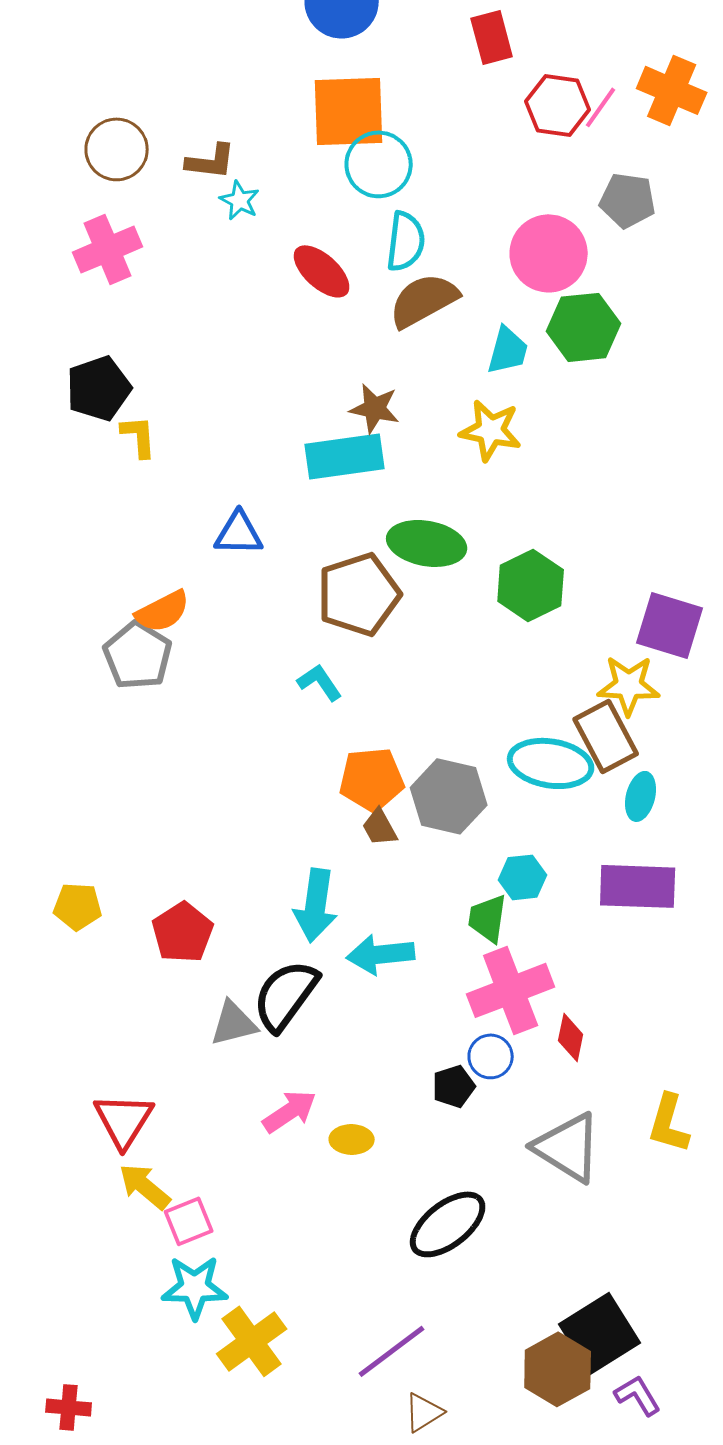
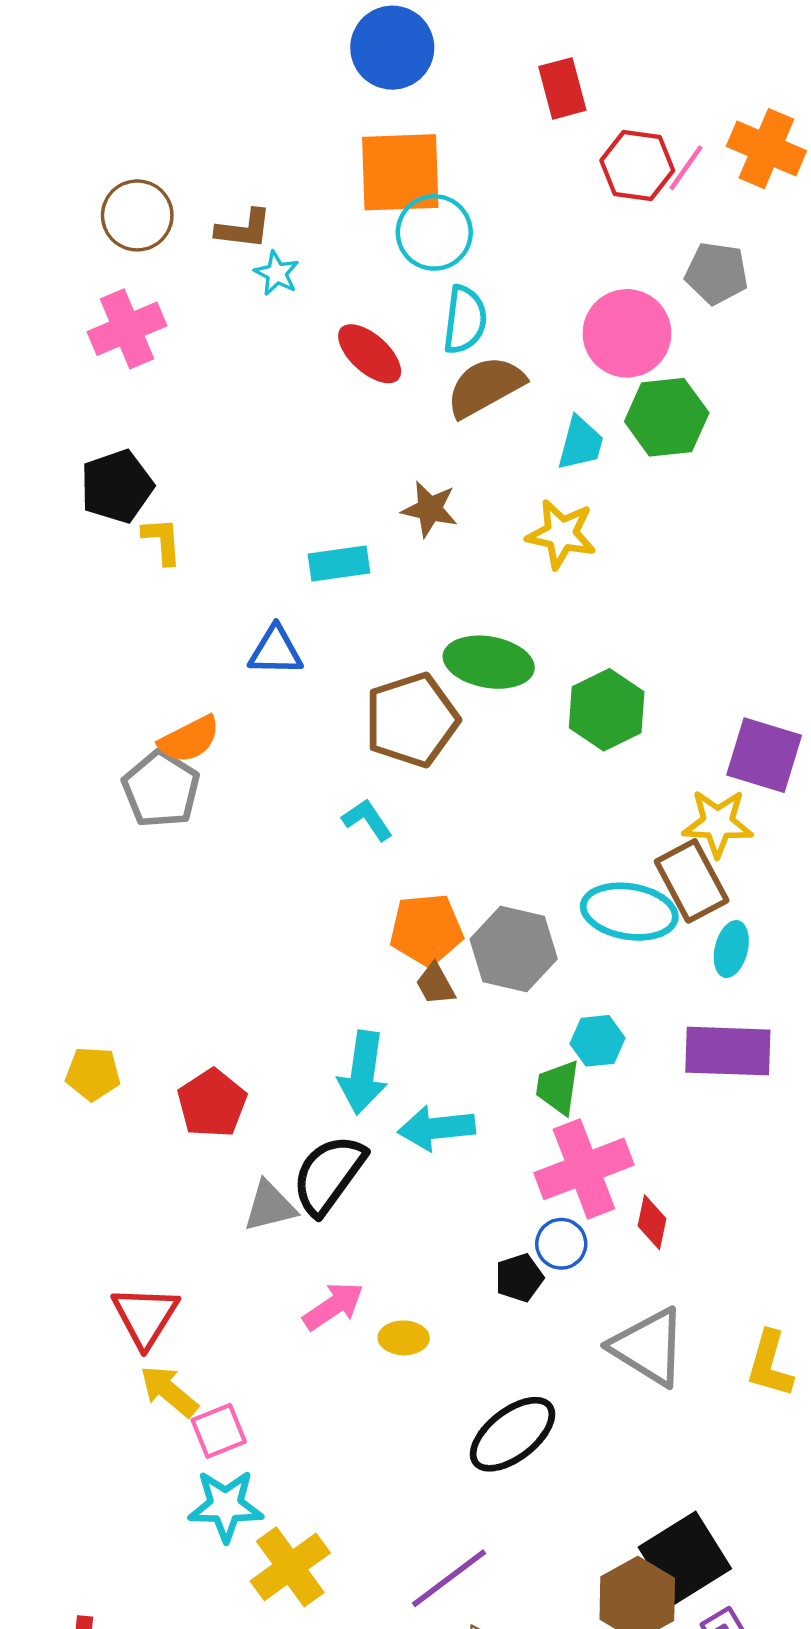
cyan rectangle: (345, 456) -> (339, 563), moved, size x0.7
yellow L-shape: (669, 1123) -> (770, 1364), moved

